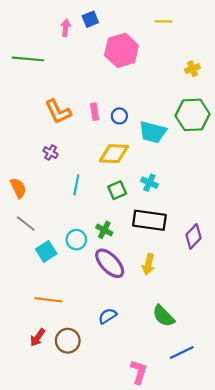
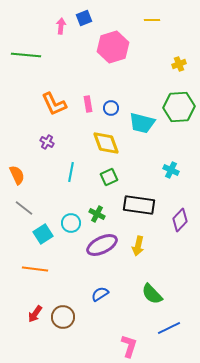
yellow diamond: (114, 154) -> (106, 143), turned 68
cyan cross: (149, 183) -> (171, 170), moved
purple ellipse: (110, 263) -> (102, 245), turned -72
orange line: (48, 300) -> (35, 269), moved

